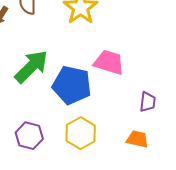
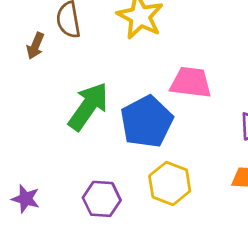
blue pentagon: (72, 85) -> (147, 122), turned -30

